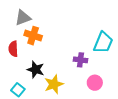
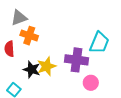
purple cross: (80, 60) -> (76, 60), size x1.6
yellow star: (54, 84) -> (47, 66), moved

